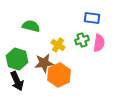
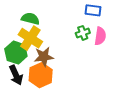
yellow cross: (58, 45) -> (30, 38), moved, size x1.6
orange hexagon: (59, 75) -> (41, 75), moved

